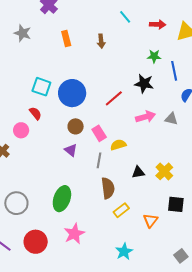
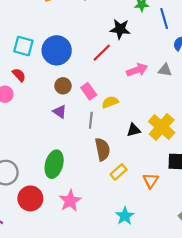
black star: (144, 84) -> (120, 29), moved
yellow cross: (164, 171) -> (162, 127), size x1.4
red circle: (36, 242) -> (30, 198), moved

